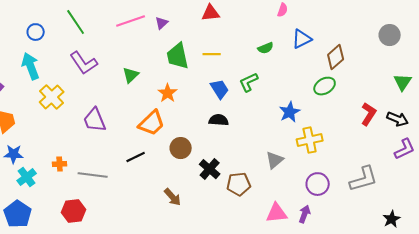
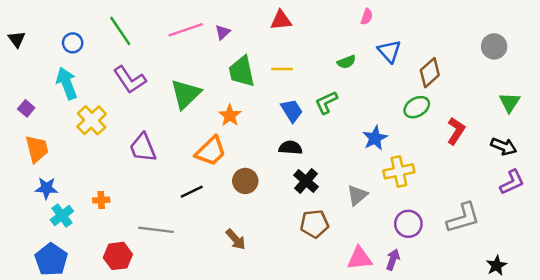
blue triangle: (302, 39) -> (389, 51), turned -45
green triangle: (131, 75) -> (186, 94), size x1.6
red L-shape: (369, 114) -> (456, 131), moved
black cross: (210, 169) -> (306, 181), moved
gray line: (93, 175) -> (156, 230), moved

